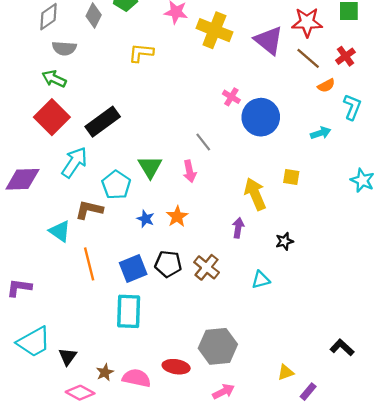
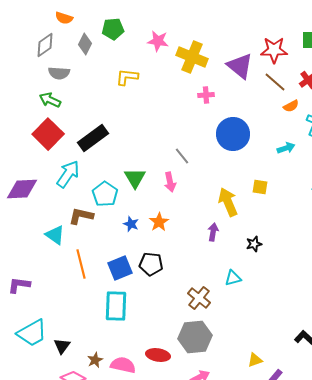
pink cross: (231, 97) -> (206, 95), moved, turned -35
brown cross: (207, 267) -> (199, 298), moved

